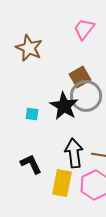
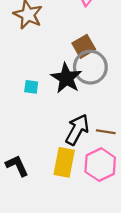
black arrow: (74, 153) -> (77, 130), turned 36
black L-shape: (31, 164) -> (17, 166), moved

